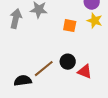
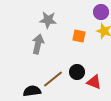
gray arrow: (16, 19) -> (38, 44), moved

